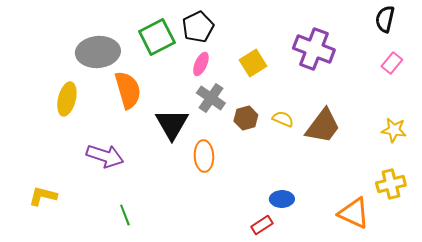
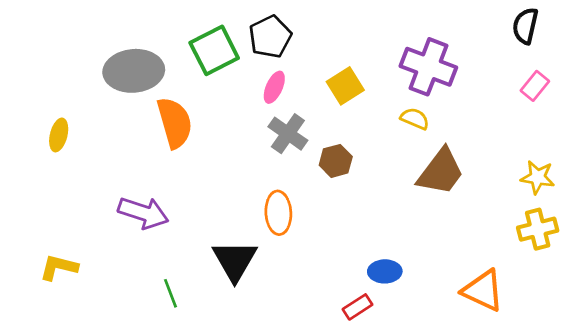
yellow ellipse: (67, 99) -> (59, 135), moved, size x0.7
yellow semicircle: (283, 119) -> (415, 119), moved
black triangle: (172, 124) -> (235, 261), moved
yellow cross: (391, 184) -> (538, 229), moved

